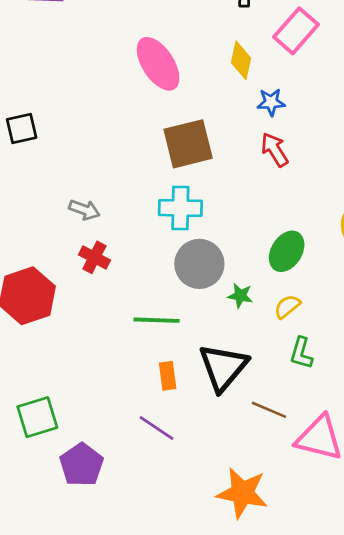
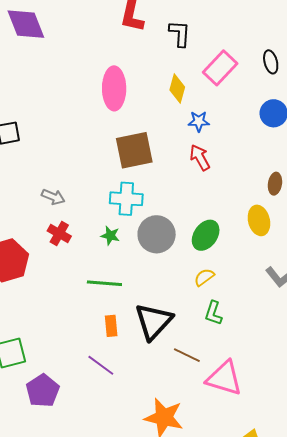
pink ellipse: (158, 64) -> (114, 88), turned 30
gray circle: (199, 264) -> (157, 234), moved
green star: (240, 296) -> (110, 236), moved

